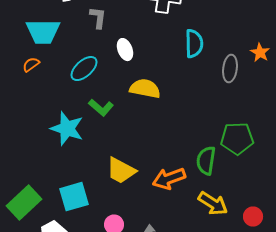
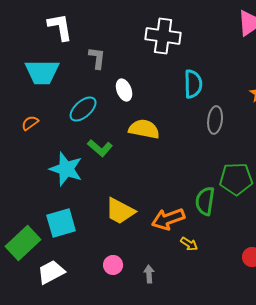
orange semicircle: (31, 65) -> (30, 123), moved
gray ellipse: (230, 69) -> (215, 120), moved
cyan square: (74, 197) -> (61, 223), moved
yellow arrow: (213, 204) -> (189, 244), moved, size x0.6

